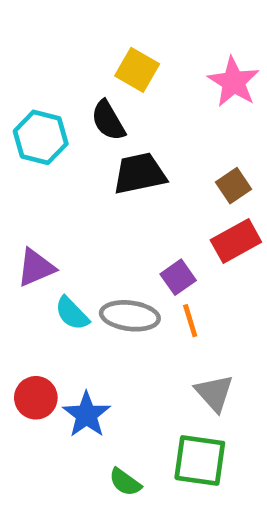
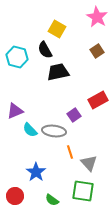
pink star: (234, 82) -> (97, 17), moved
brown square: (234, 186) -> (97, 51), moved
orange line: (190, 321) -> (70, 152), moved
red circle: (36, 398) -> (15, 196), moved

